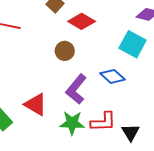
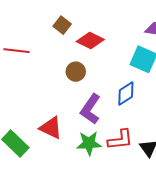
blue diamond: (113, 76) -> (126, 93), turned -70

